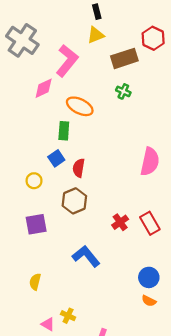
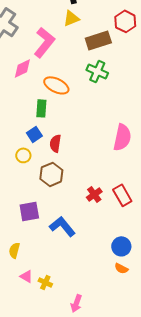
green cross: (123, 91) -> (97, 71), size x1.5
yellow circle: (34, 181) -> (23, 155), moved
purple square: (36, 224) -> (29, 211), moved
pink triangle: (48, 324) -> (26, 276), moved

